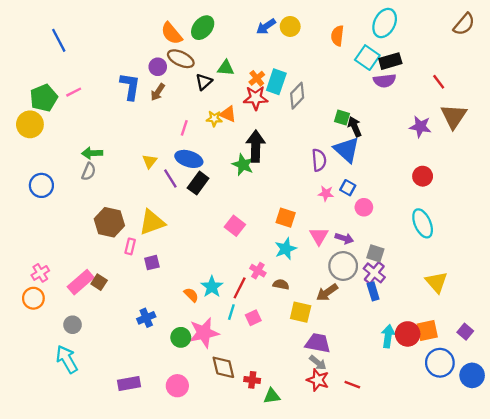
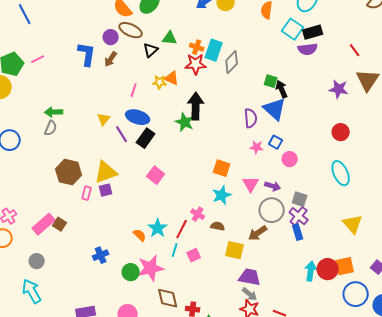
orange cross: (257, 78) -> (197, 47), turned -32
pink square: (235, 226) -> (156, 175), moved
purple square: (152, 263) -> (106, 190), moved

